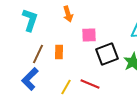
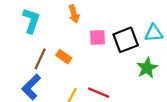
orange rectangle: (59, 52) -> (64, 57), turned -56
black square: (107, 54) -> (126, 40), moved

